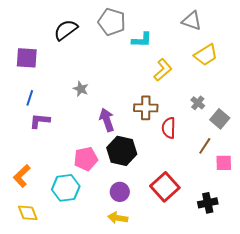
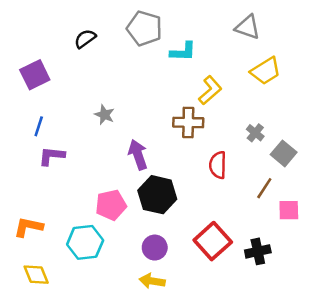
black semicircle: (66, 30) -> (85, 39), size x0.7
purple square: (27, 58) -> (35, 75), turned -30
brown cross: (146, 108) -> (188, 122), moved
orange L-shape: (22, 176) -> (28, 227), turned 55
black cross: (208, 203) -> (258, 251), moved

